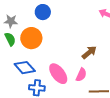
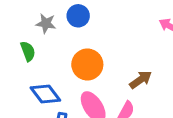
gray star: (11, 21) -> (46, 23), moved
orange circle: (31, 38) -> (87, 64), moved

